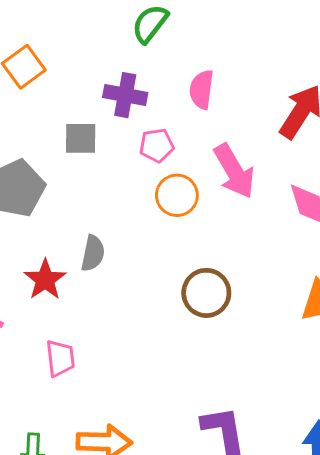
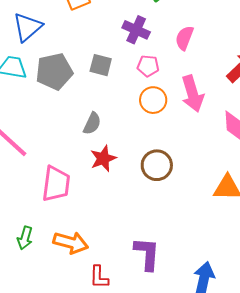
gray square: (81, 138) -> (101, 65), moved
red star: (45, 280) -> (103, 158), moved
pink trapezoid: (60, 358) -> (56, 184), size x1.5

